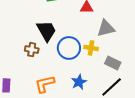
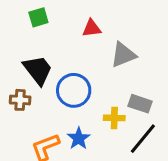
yellow cross: (91, 48) -> (114, 118), moved
blue star: (79, 82) -> (79, 138), moved

